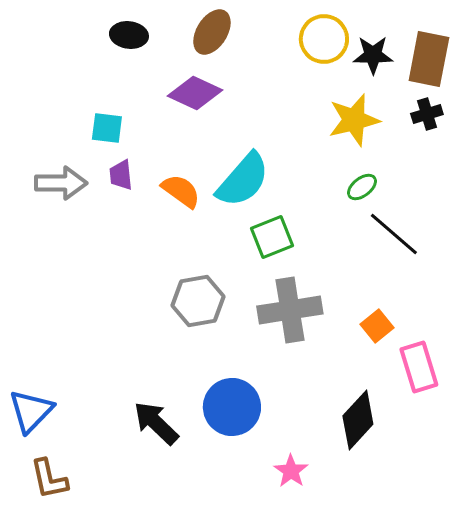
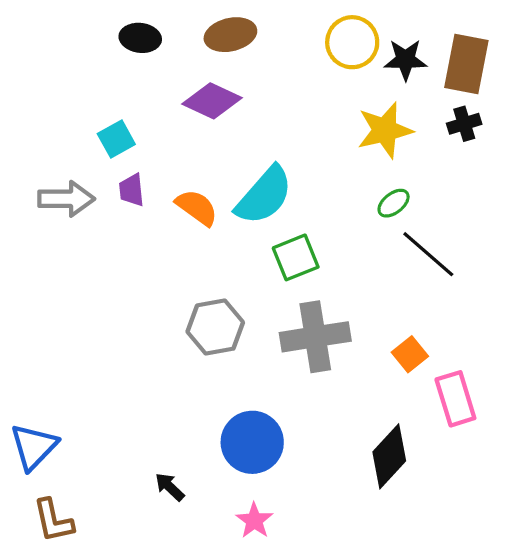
brown ellipse: (212, 32) -> (230, 35), turned 45
cyan square: (107, 128) -> (116, 139), turned -36
black arrow: (156, 423) -> (170, 487), moved, size x0.6
pink star: (291, 471) -> (254, 521), moved

